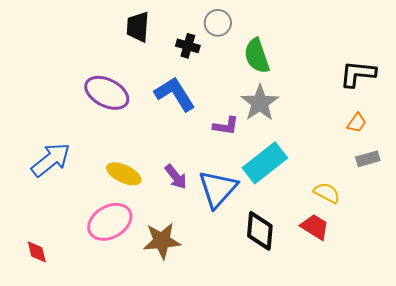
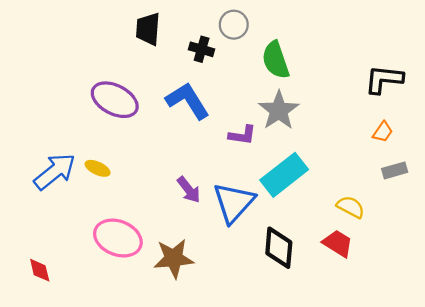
yellow ellipse: (124, 174) -> (98, 168), moved, size x0.7
pink ellipse: (110, 222) -> (118, 238), turned 51

